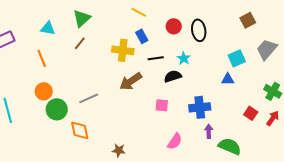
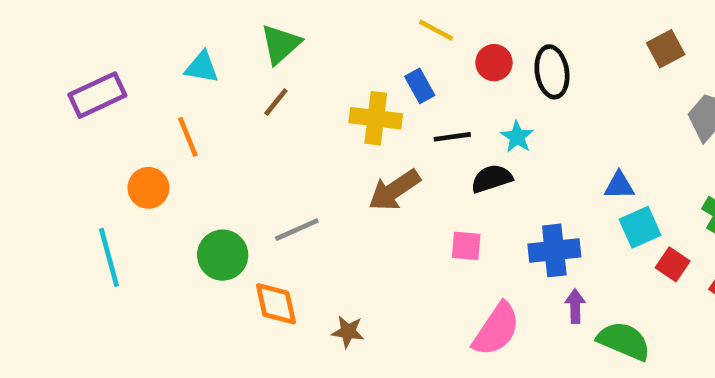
yellow line: (139, 12) -> (436, 30), moved
cyan square: (237, 58) -> (640, 227), moved
orange circle: (44, 91) -> (148, 188), moved
pink semicircle: (175, 141) -> (496, 329), size x1.4
brown star: (119, 150) -> (348, 332), moved

